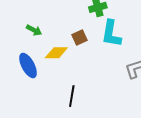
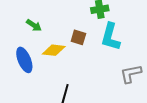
brown square: (79, 37) -> (78, 37), turned 35

